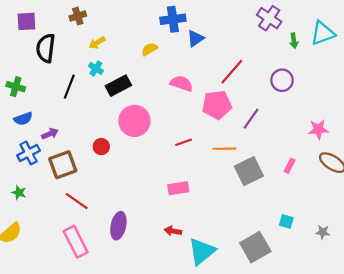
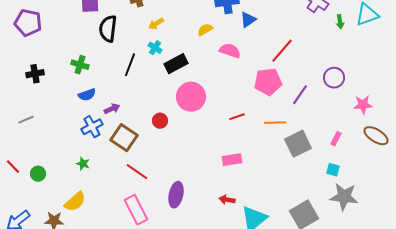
purple circle: (282, 80) -> (334, 78), moved
pink semicircle: (182, 83) -> (230, 51), moved
brown square: (63, 165) -> (124, 138), turned -36
cyan square: (286, 221) -> (333, 170), moved
gray star: (323, 232) -> (344, 197), moved, size x2.0

